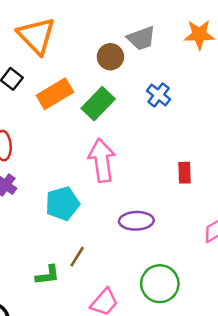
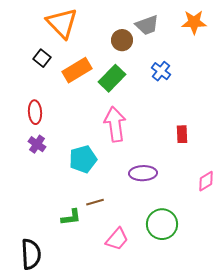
brown line: (77, 257) -> (95, 202), turned 42

